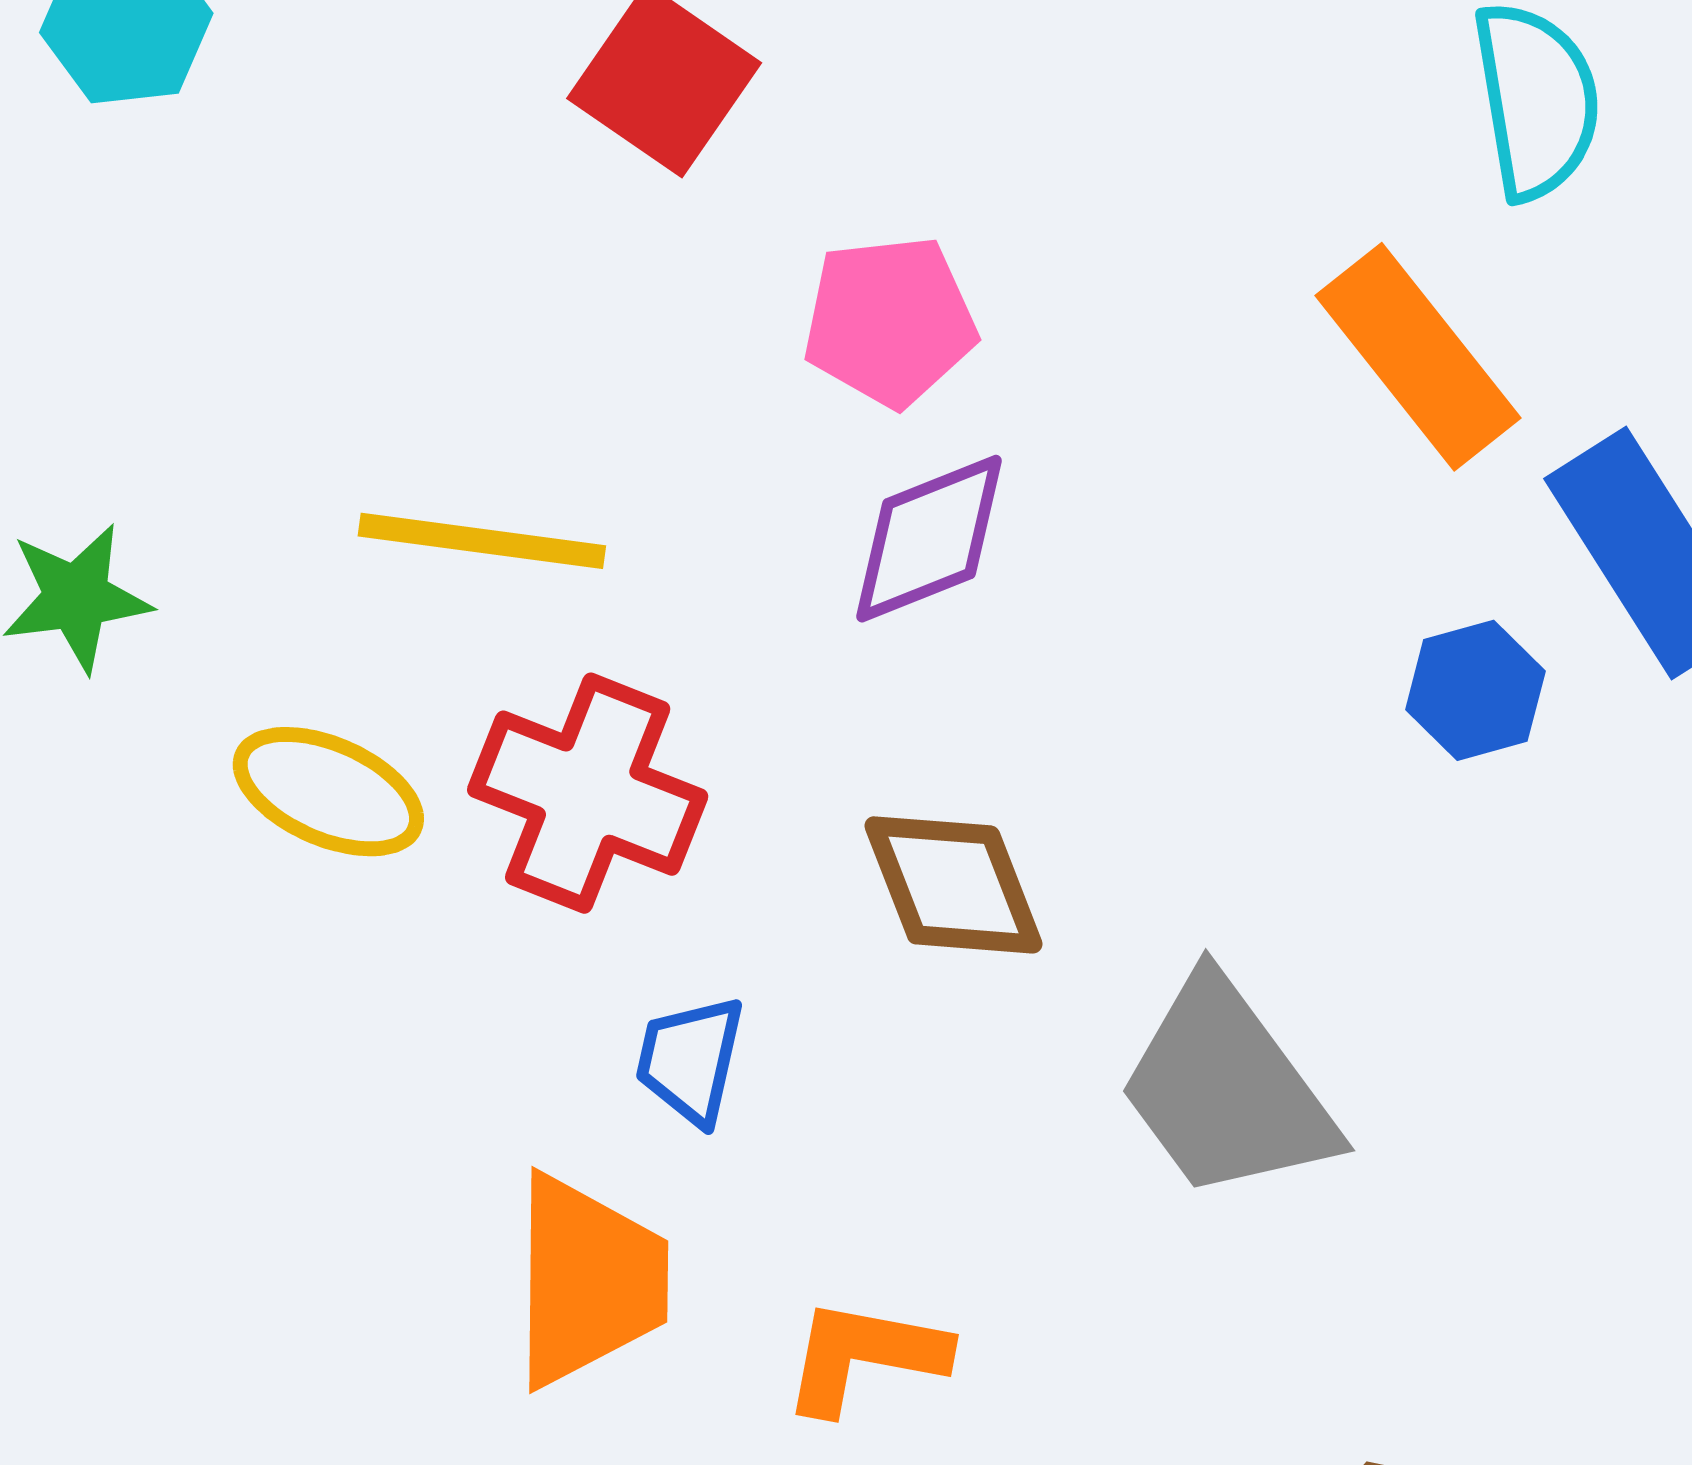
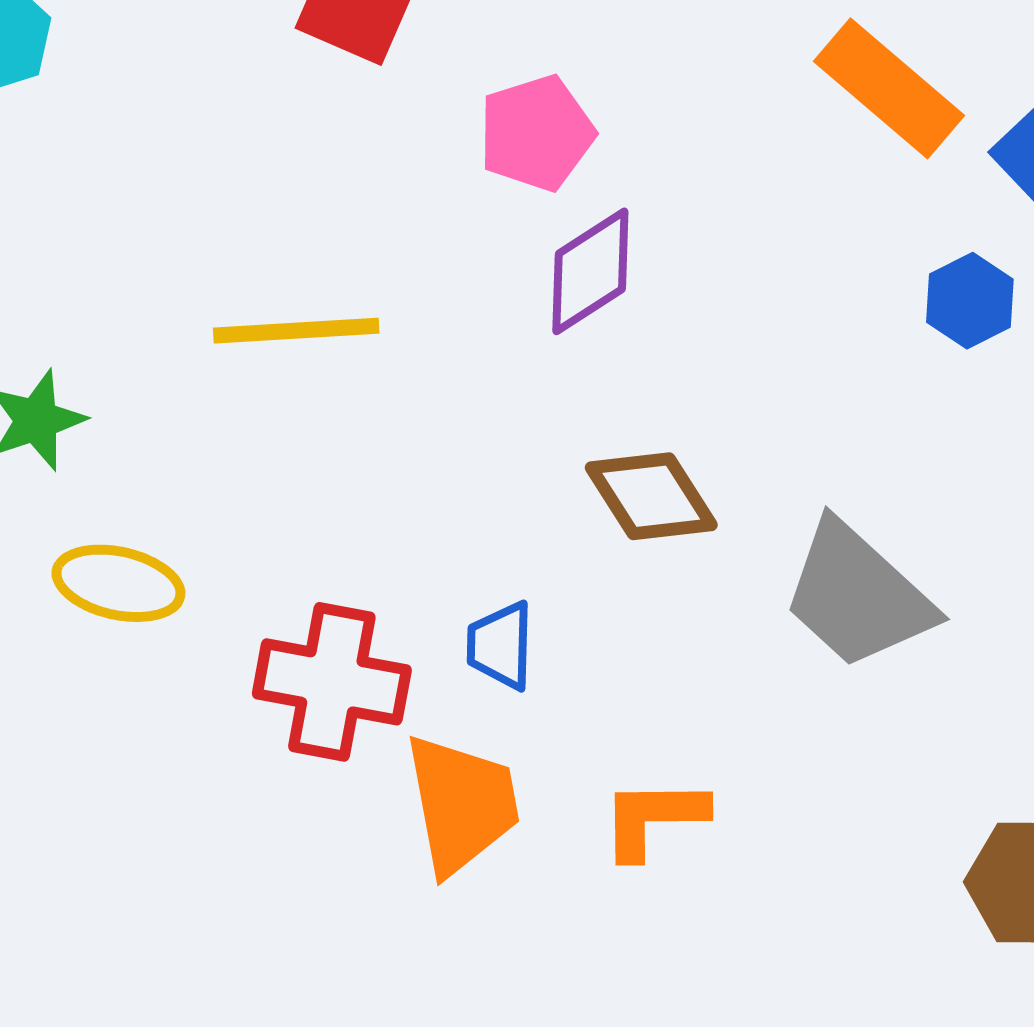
yellow ellipse: (328, 792) -> (118, 583), moved
red cross: (588, 793) -> (332, 682), moved

